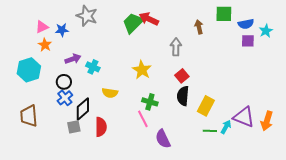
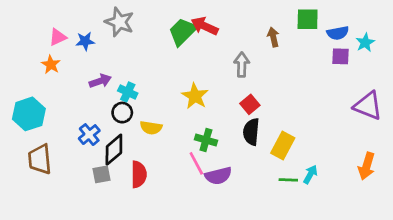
orange star: (45, 45) -> (51, 65), moved
cyan hexagon: (29, 70) -> (29, 114), moved
black circle: (64, 82) -> (122, 113), moved
purple triangle: (244, 117) -> (368, 106), moved
purple semicircle: (163, 139) -> (218, 176), moved, turned -78

